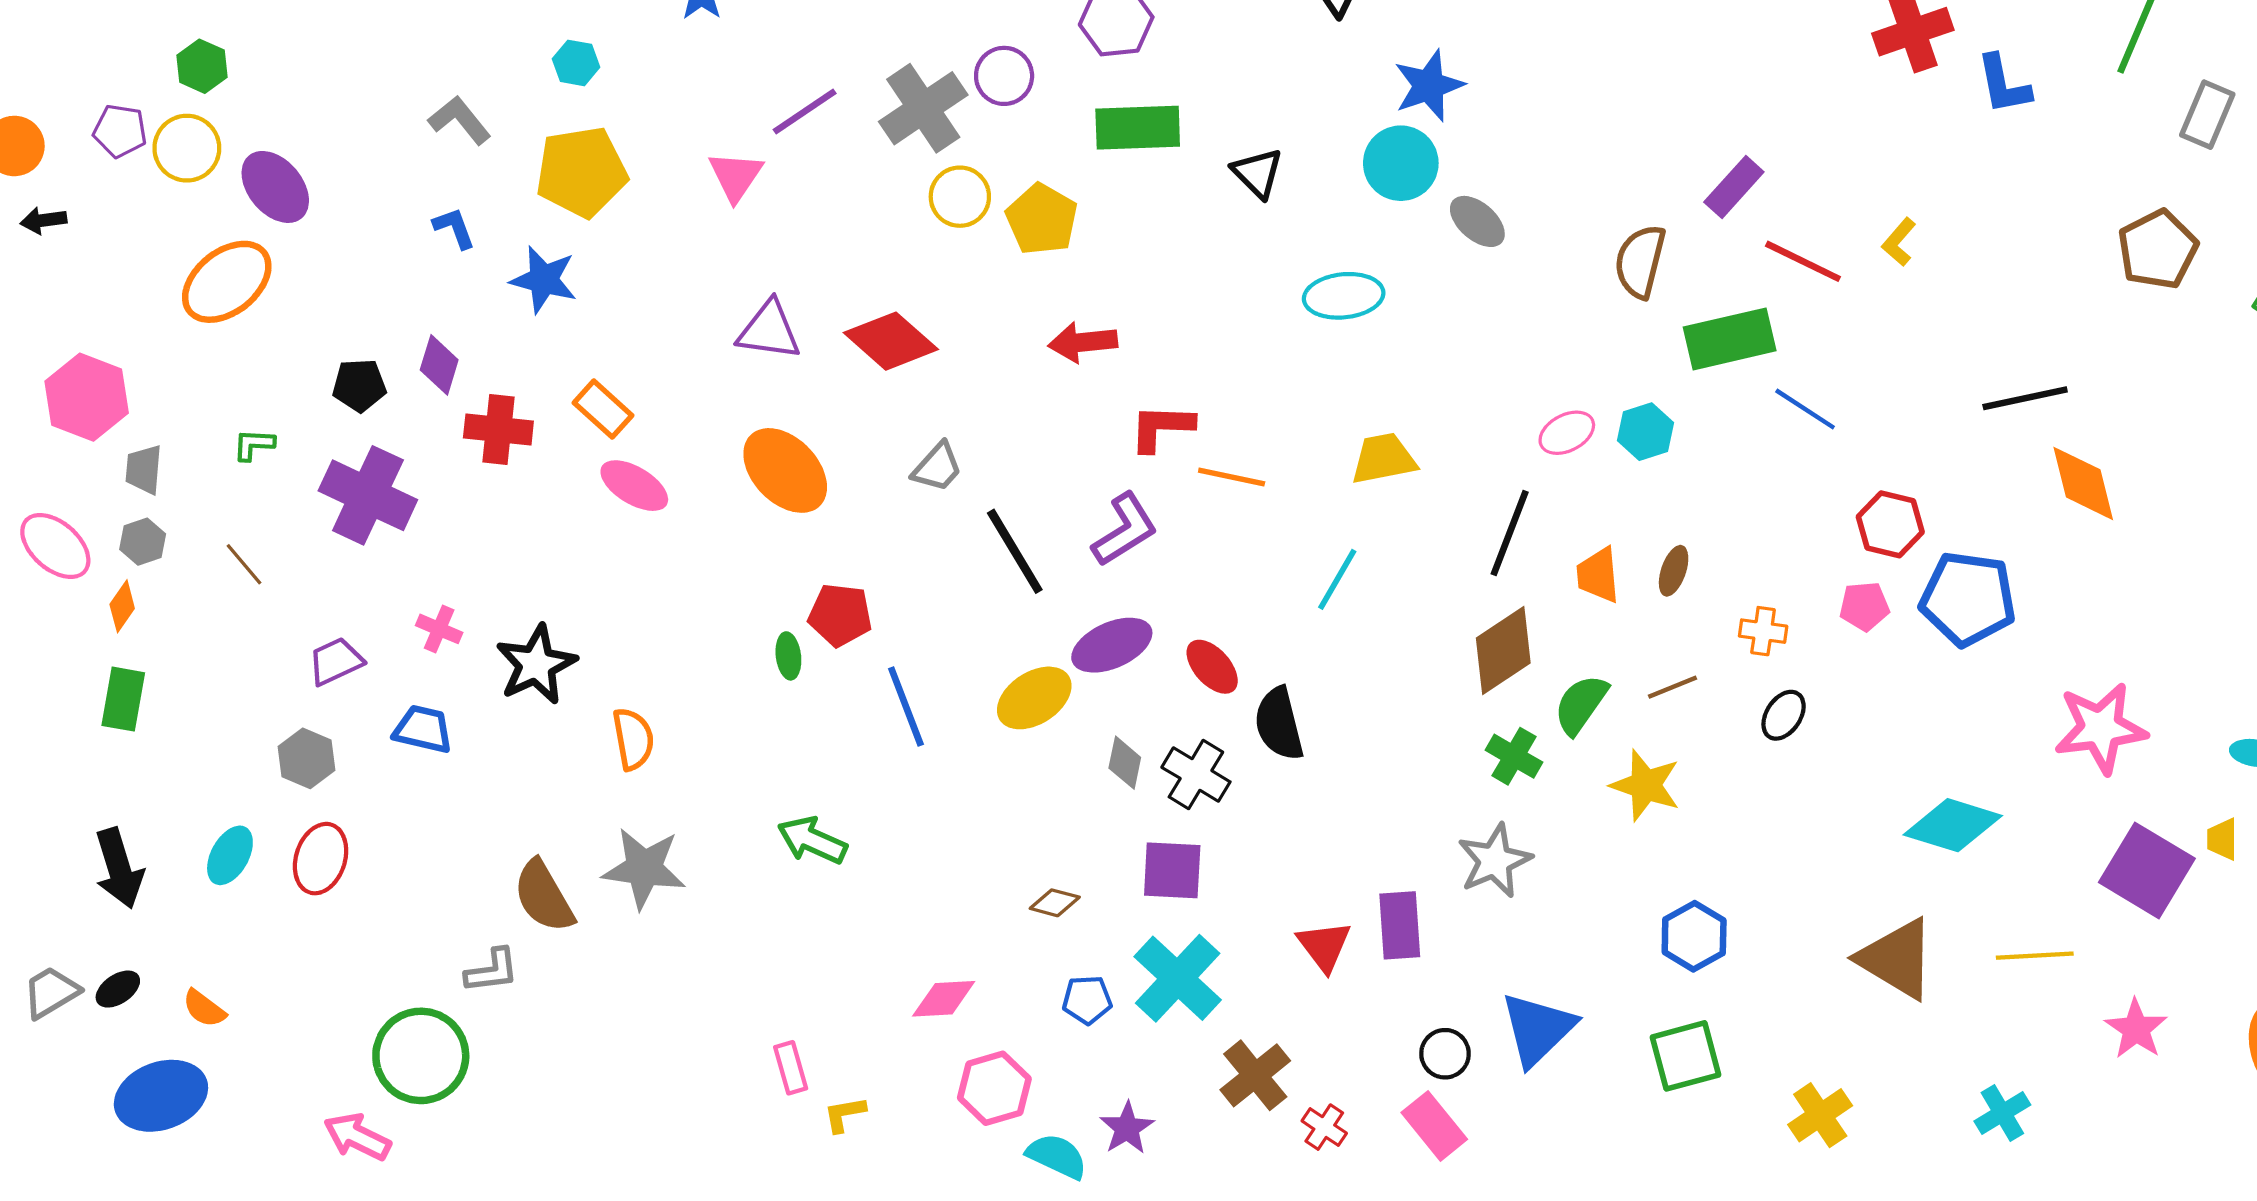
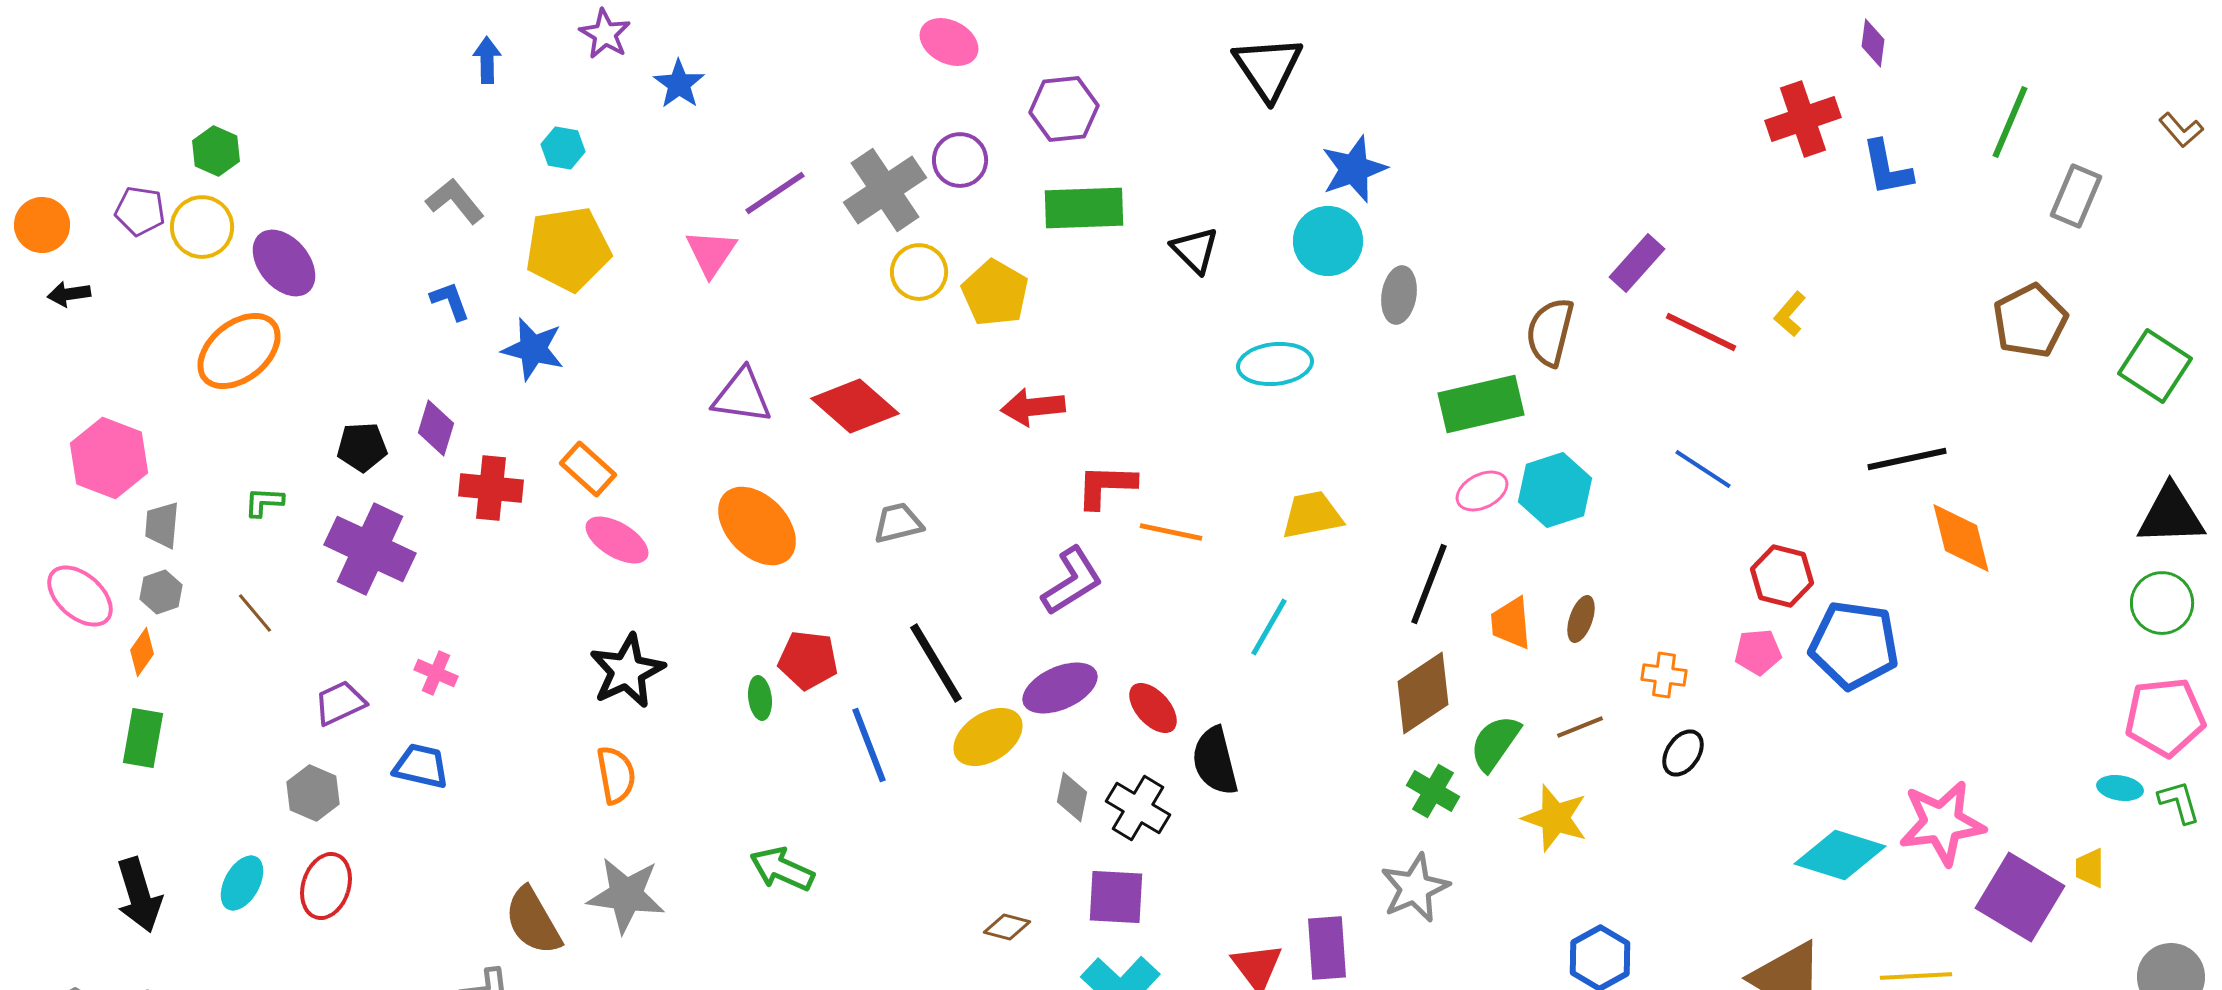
gray ellipse: (1477, 221) -> (1399, 295), turned 58
green rectangle: (1730, 339) -> (1481, 404), moved
cyan hexagon: (1646, 432) -> (1555, 490), size x1.4
gray trapezoid: (937, 467) -> (898, 523), turned -146
black line: (1015, 551) -> (936, 663), moved
black star: (536, 665) -> (627, 671), moved
pink star: (2100, 728) -> (1942, 823), moved

